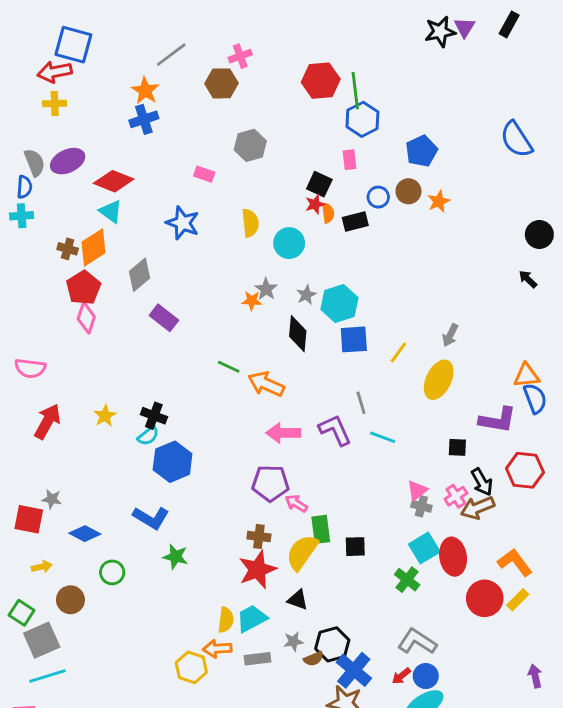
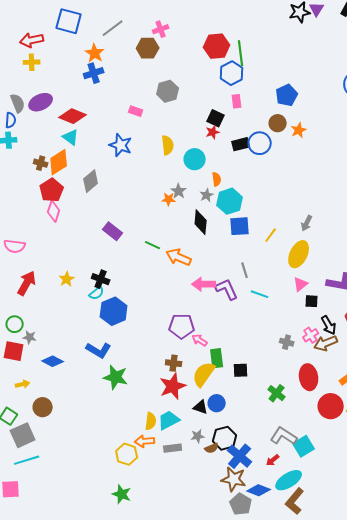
blue square: (73, 45) -> (69, 21), moved
blue hexagon: (362, 119) -> (232, 73), moved
blue circle: (378, 197) -> (260, 143), moved, size x1.5
orange semicircle: (328, 213) -> (217, 179), moved
purple rectangle: (164, 318) -> (113, 231), moved
pink arrow: (283, 433) -> (204, 284), moved
pink triangle: (417, 490) -> (301, 284), moved
cyan square: (424, 548) -> (304, 446), moved
green star: (175, 557) -> (116, 377), size x1.4
green circle: (112, 572) -> (15, 324), moved
blue circle: (426, 676) -> (217, 403), moved

